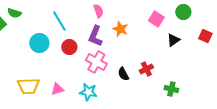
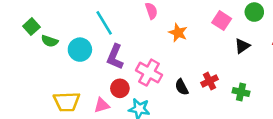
green semicircle: (14, 13) -> (50, 41), moved
purple L-shape: (95, 36) -> (115, 57), moved
red circle: (69, 47) -> (120, 88), moved
green cross: (171, 89) -> (241, 92), moved

